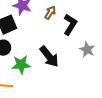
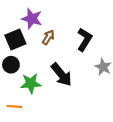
brown arrow: (50, 13) -> (48, 37), moved

